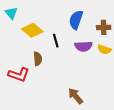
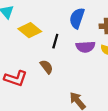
black line: (56, 41) -> (55, 41), turned 32
brown semicircle: (38, 59) -> (47, 67), moved, turned -32

